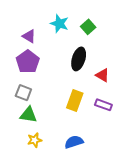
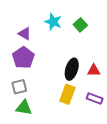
black ellipse: (79, 59) -> (72, 69), moved
red triangle: (102, 75) -> (94, 70), turned -32
gray square: (23, 93) -> (19, 87), turned -35

